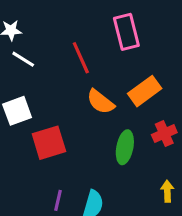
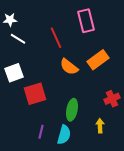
red cross: (164, 134) -> (112, 99), moved
green ellipse: (125, 147) -> (72, 110), moved
yellow arrow: (167, 191) -> (100, 126), moved

